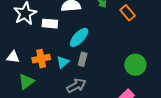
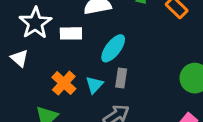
white triangle: (13, 57) -> (19, 58), moved, turned 40
orange cross: (41, 59) -> (64, 83), turned -30

